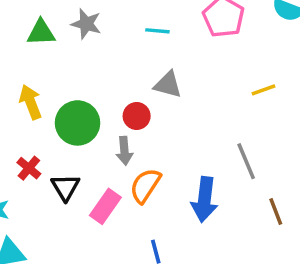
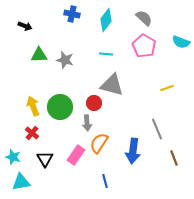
gray star: (86, 24) -> (65, 60), moved
gray triangle: (168, 85) -> (112, 85), size x1.4
yellow arrow: (31, 102) -> (33, 106), moved
black triangle: (65, 187) -> (45, 159), moved

